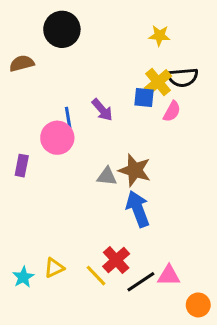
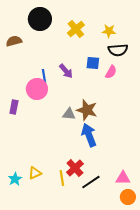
yellow star: (159, 36) -> (109, 31), moved
yellow cross: (158, 82) -> (76, 29), moved
yellow line: (96, 276) -> (62, 178), turned 35
pink triangle: (169, 276) -> (123, 178), moved

